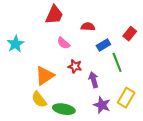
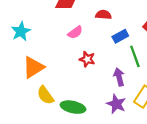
pink semicircle: (63, 43) -> (75, 32), turned -80
orange triangle: (45, 76) -> (33, 67), moved
purple arrow: (94, 80) -> (119, 77), moved

